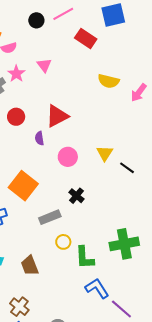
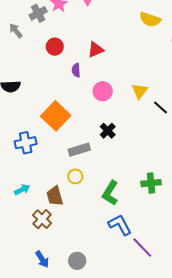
red triangle: (57, 116) -> (96, 50), size x0.7
yellow circle: (63, 242) -> (75, 176), moved
green cross: (124, 244) -> (151, 183), size x0.7
green L-shape: (85, 258) -> (110, 193), turned 30
brown cross: (19, 307) -> (42, 219), moved

